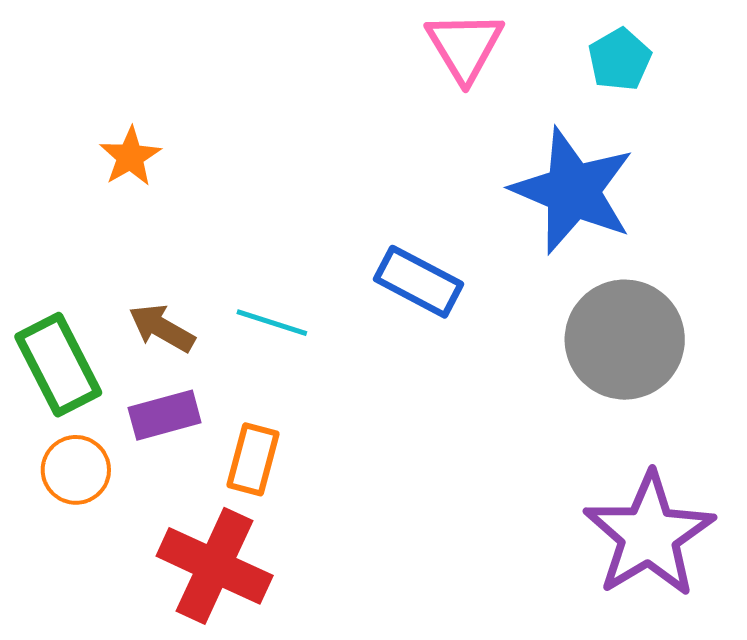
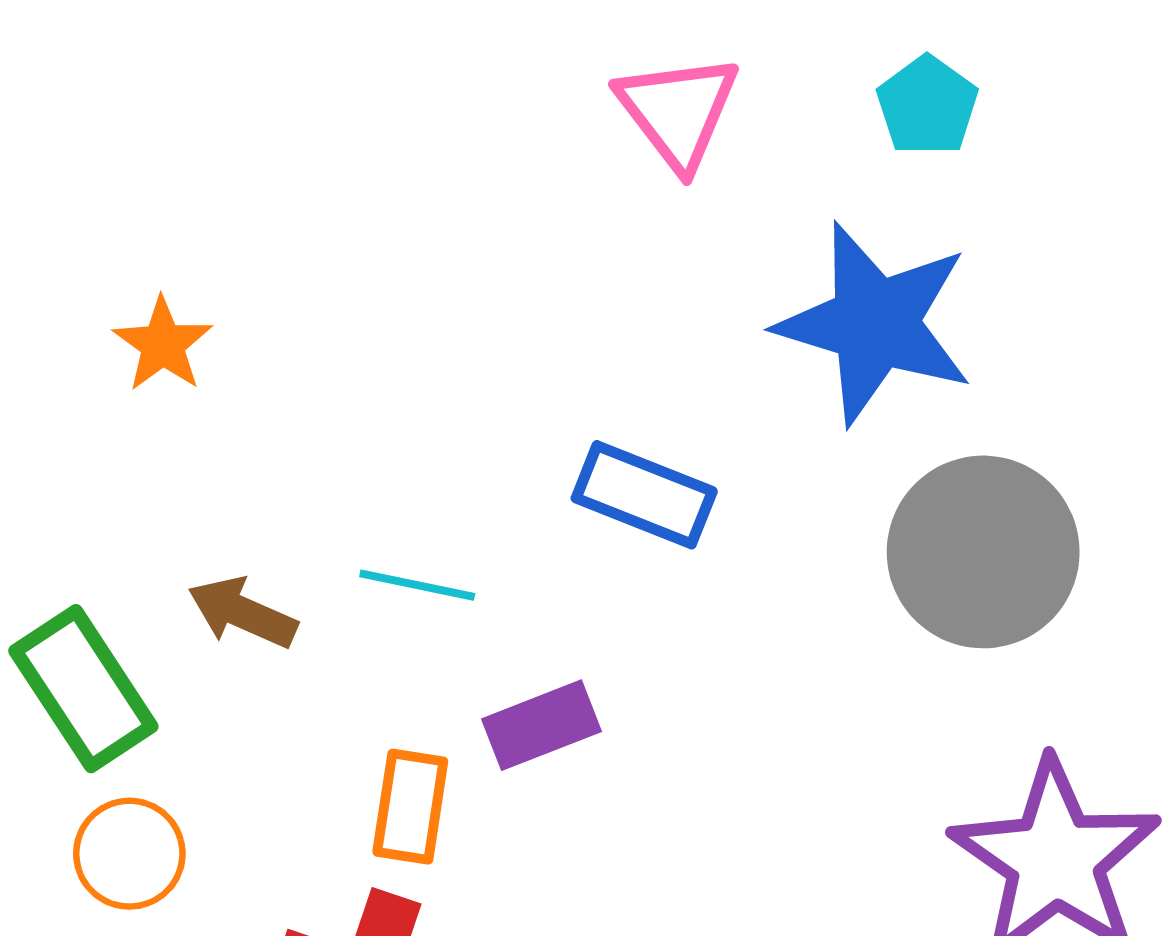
purple rectangle: (165, 415) -> (541, 725), moved

